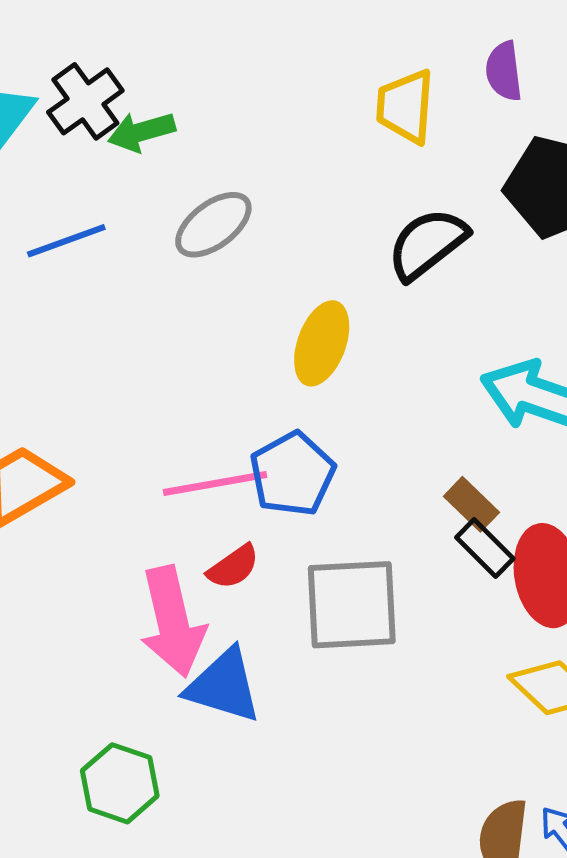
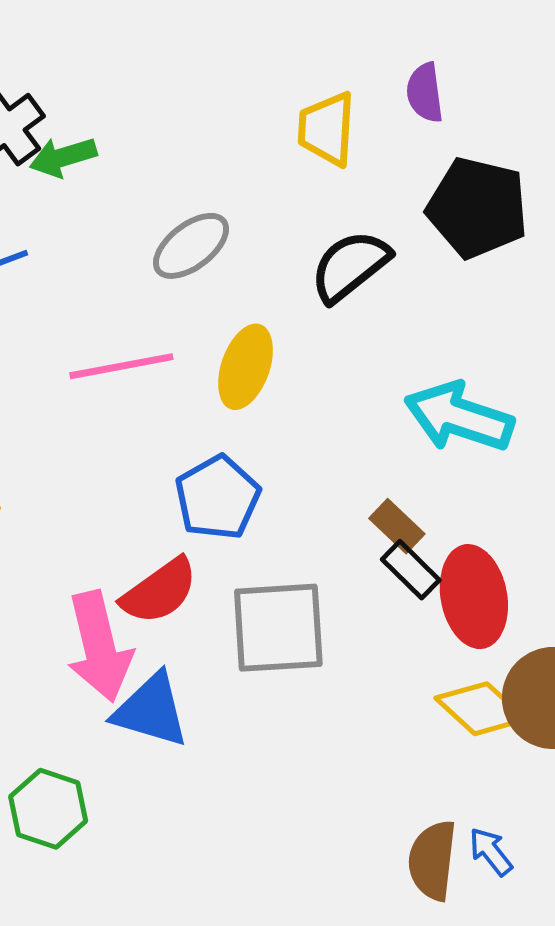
gray ellipse: (213, 225) -> (191, 246), moved
pink line: (215, 483) -> (121, 366), moved
red semicircle: (233, 567) -> (159, 591), size x1.5

